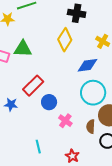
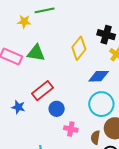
black cross: (77, 13) -> (106, 35), moved
pink cross: (65, 121) -> (71, 129), turned -32

